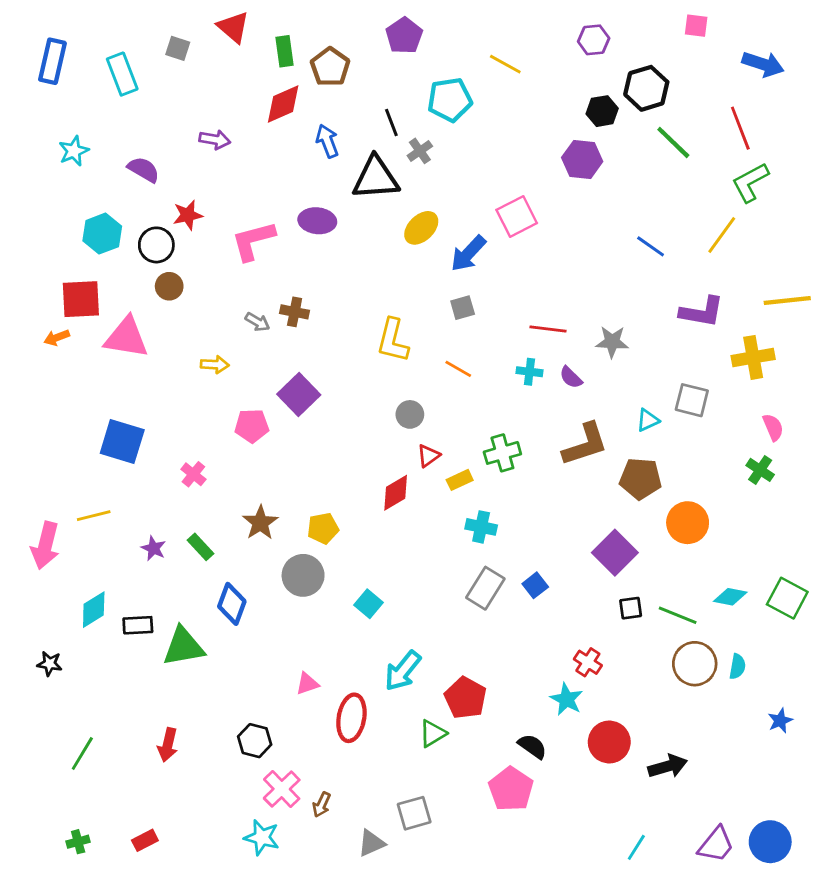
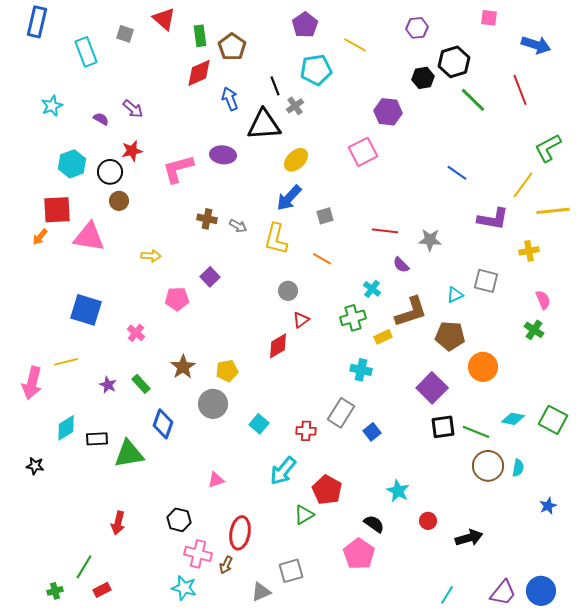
purple pentagon: (404, 36) -> (305, 25), moved
blue rectangle: (52, 61) -> (37, 22), moved
purple arrow: (215, 140) -> (133, 109), moved, turned 30
purple hexagon: (582, 160) -> (388, 112), moved
purple semicircle: (144, 169) -> (101, 119), size x0.7
green L-shape: (750, 182) -> (548, 148), moved
yellow line: (722, 235) -> (523, 185), moved
blue arrow: (468, 254) -> (289, 198), moved
gray arrow: (257, 322) -> (238, 226), moved
orange arrow: (57, 338) -> (40, 237), turned -30
yellow cross: (753, 357) -> (529, 251), size x0.7
cyan cross: (529, 372) -> (372, 289), moved, turned 30
purple square: (299, 394) -> (210, 277), size x0.7
yellow rectangle: (460, 480) -> (383, 337), moved
cyan cross: (481, 527) -> (361, 370), moved
blue square: (535, 585) -> (372, 432), moved
black square: (631, 608) -> (443, 427), size x1.4
red cross: (588, 662) -> (306, 431), moved, turned -30
red ellipse: (351, 718) -> (240, 533), moved
red circle: (609, 742) -> (428, 521), size x0.6
green line: (82, 753) -> (84, 567), moved
pink cross: (282, 789) -> (198, 554), turned -32

